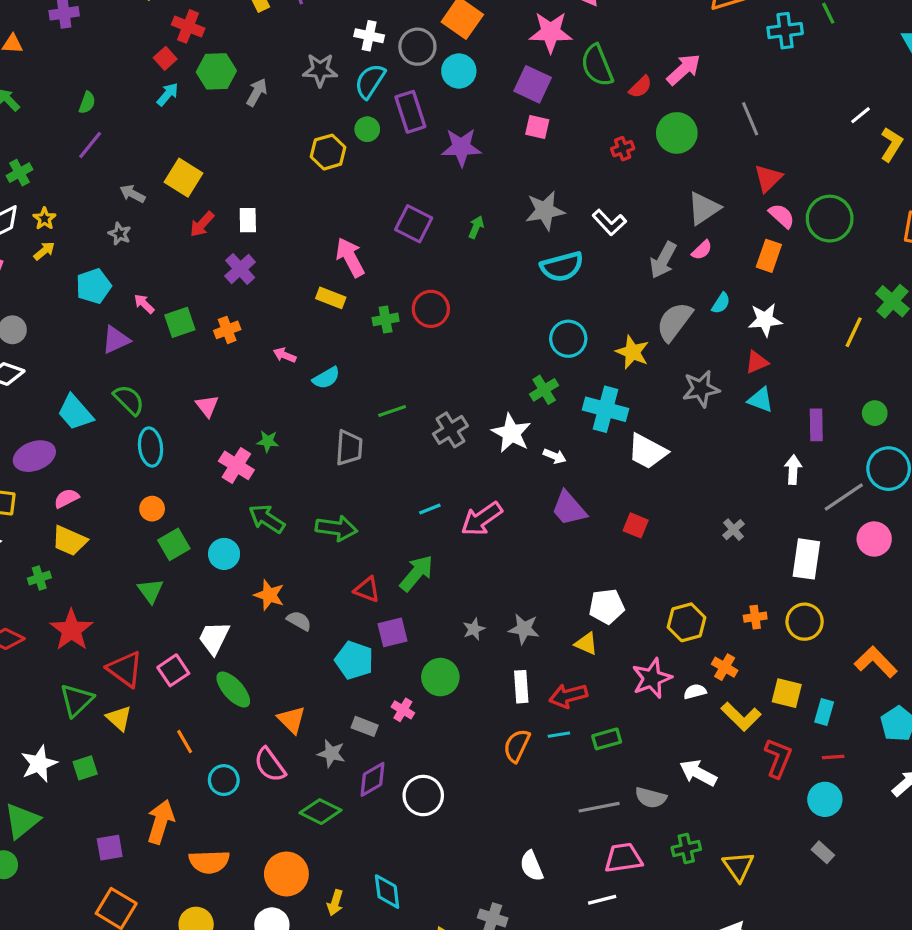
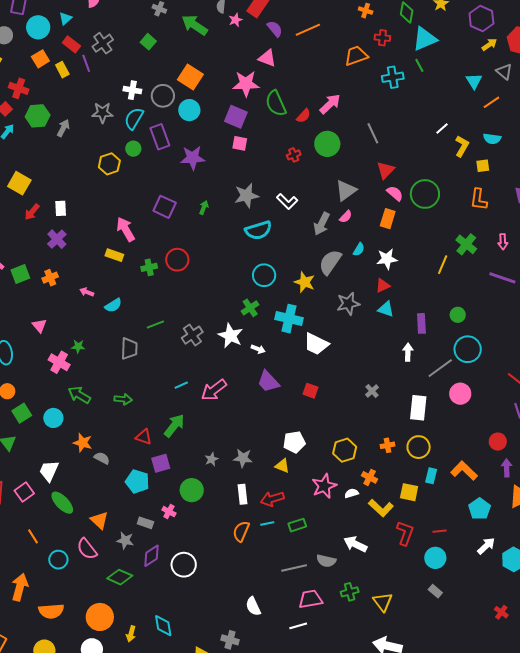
green arrow: (336, 528) -> (123, 399), size x0.7
cyan rectangle: (824, 712) -> (431, 476), moved

